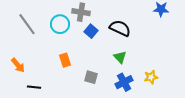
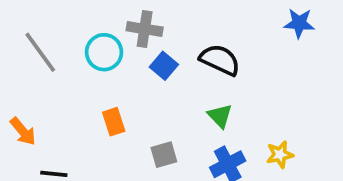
gray square: (91, 77) -> (164, 155), turned -32

